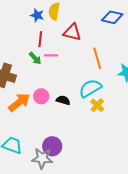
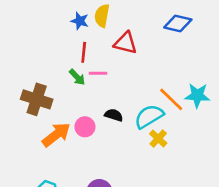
orange line: (97, 58) -> (171, 99), moved, turned -30
black semicircle: (63, 100) -> (114, 115), moved

